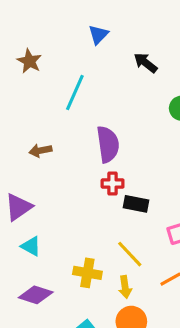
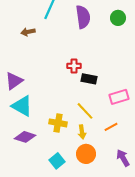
purple semicircle: (108, 144) -> (83, 17), moved
brown arrow: (40, 151) -> (28, 32), moved
cyan triangle: (31, 246) -> (22, 106), size x1.6

